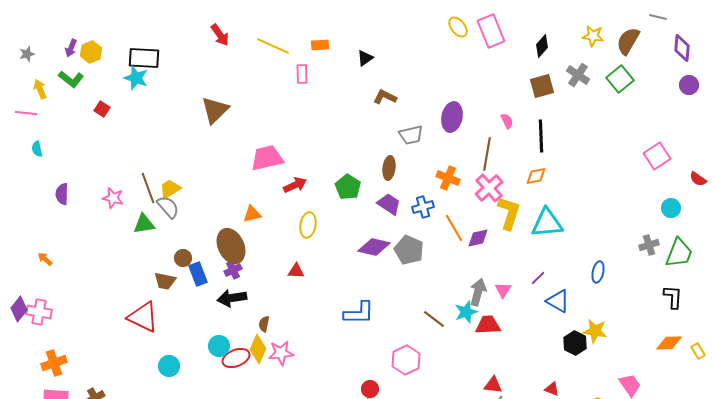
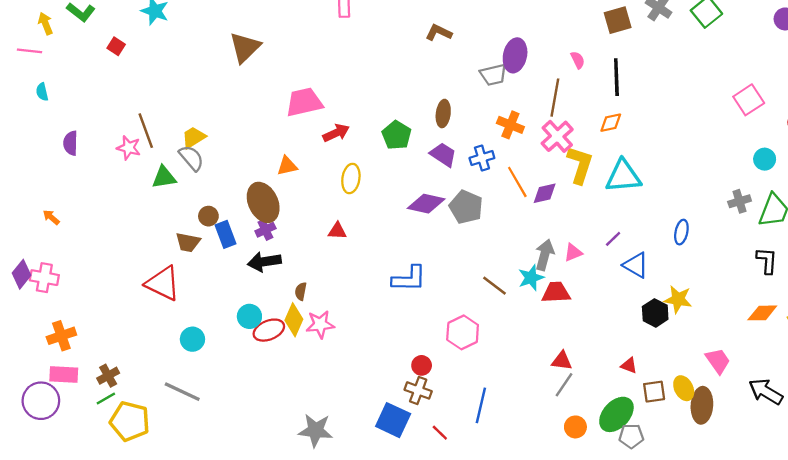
gray trapezoid: (411, 135) -> (493, 75), moved
brown line: (148, 188) -> (146, 131), moved
pink triangle: (503, 290) -> (573, 253), turned 36

